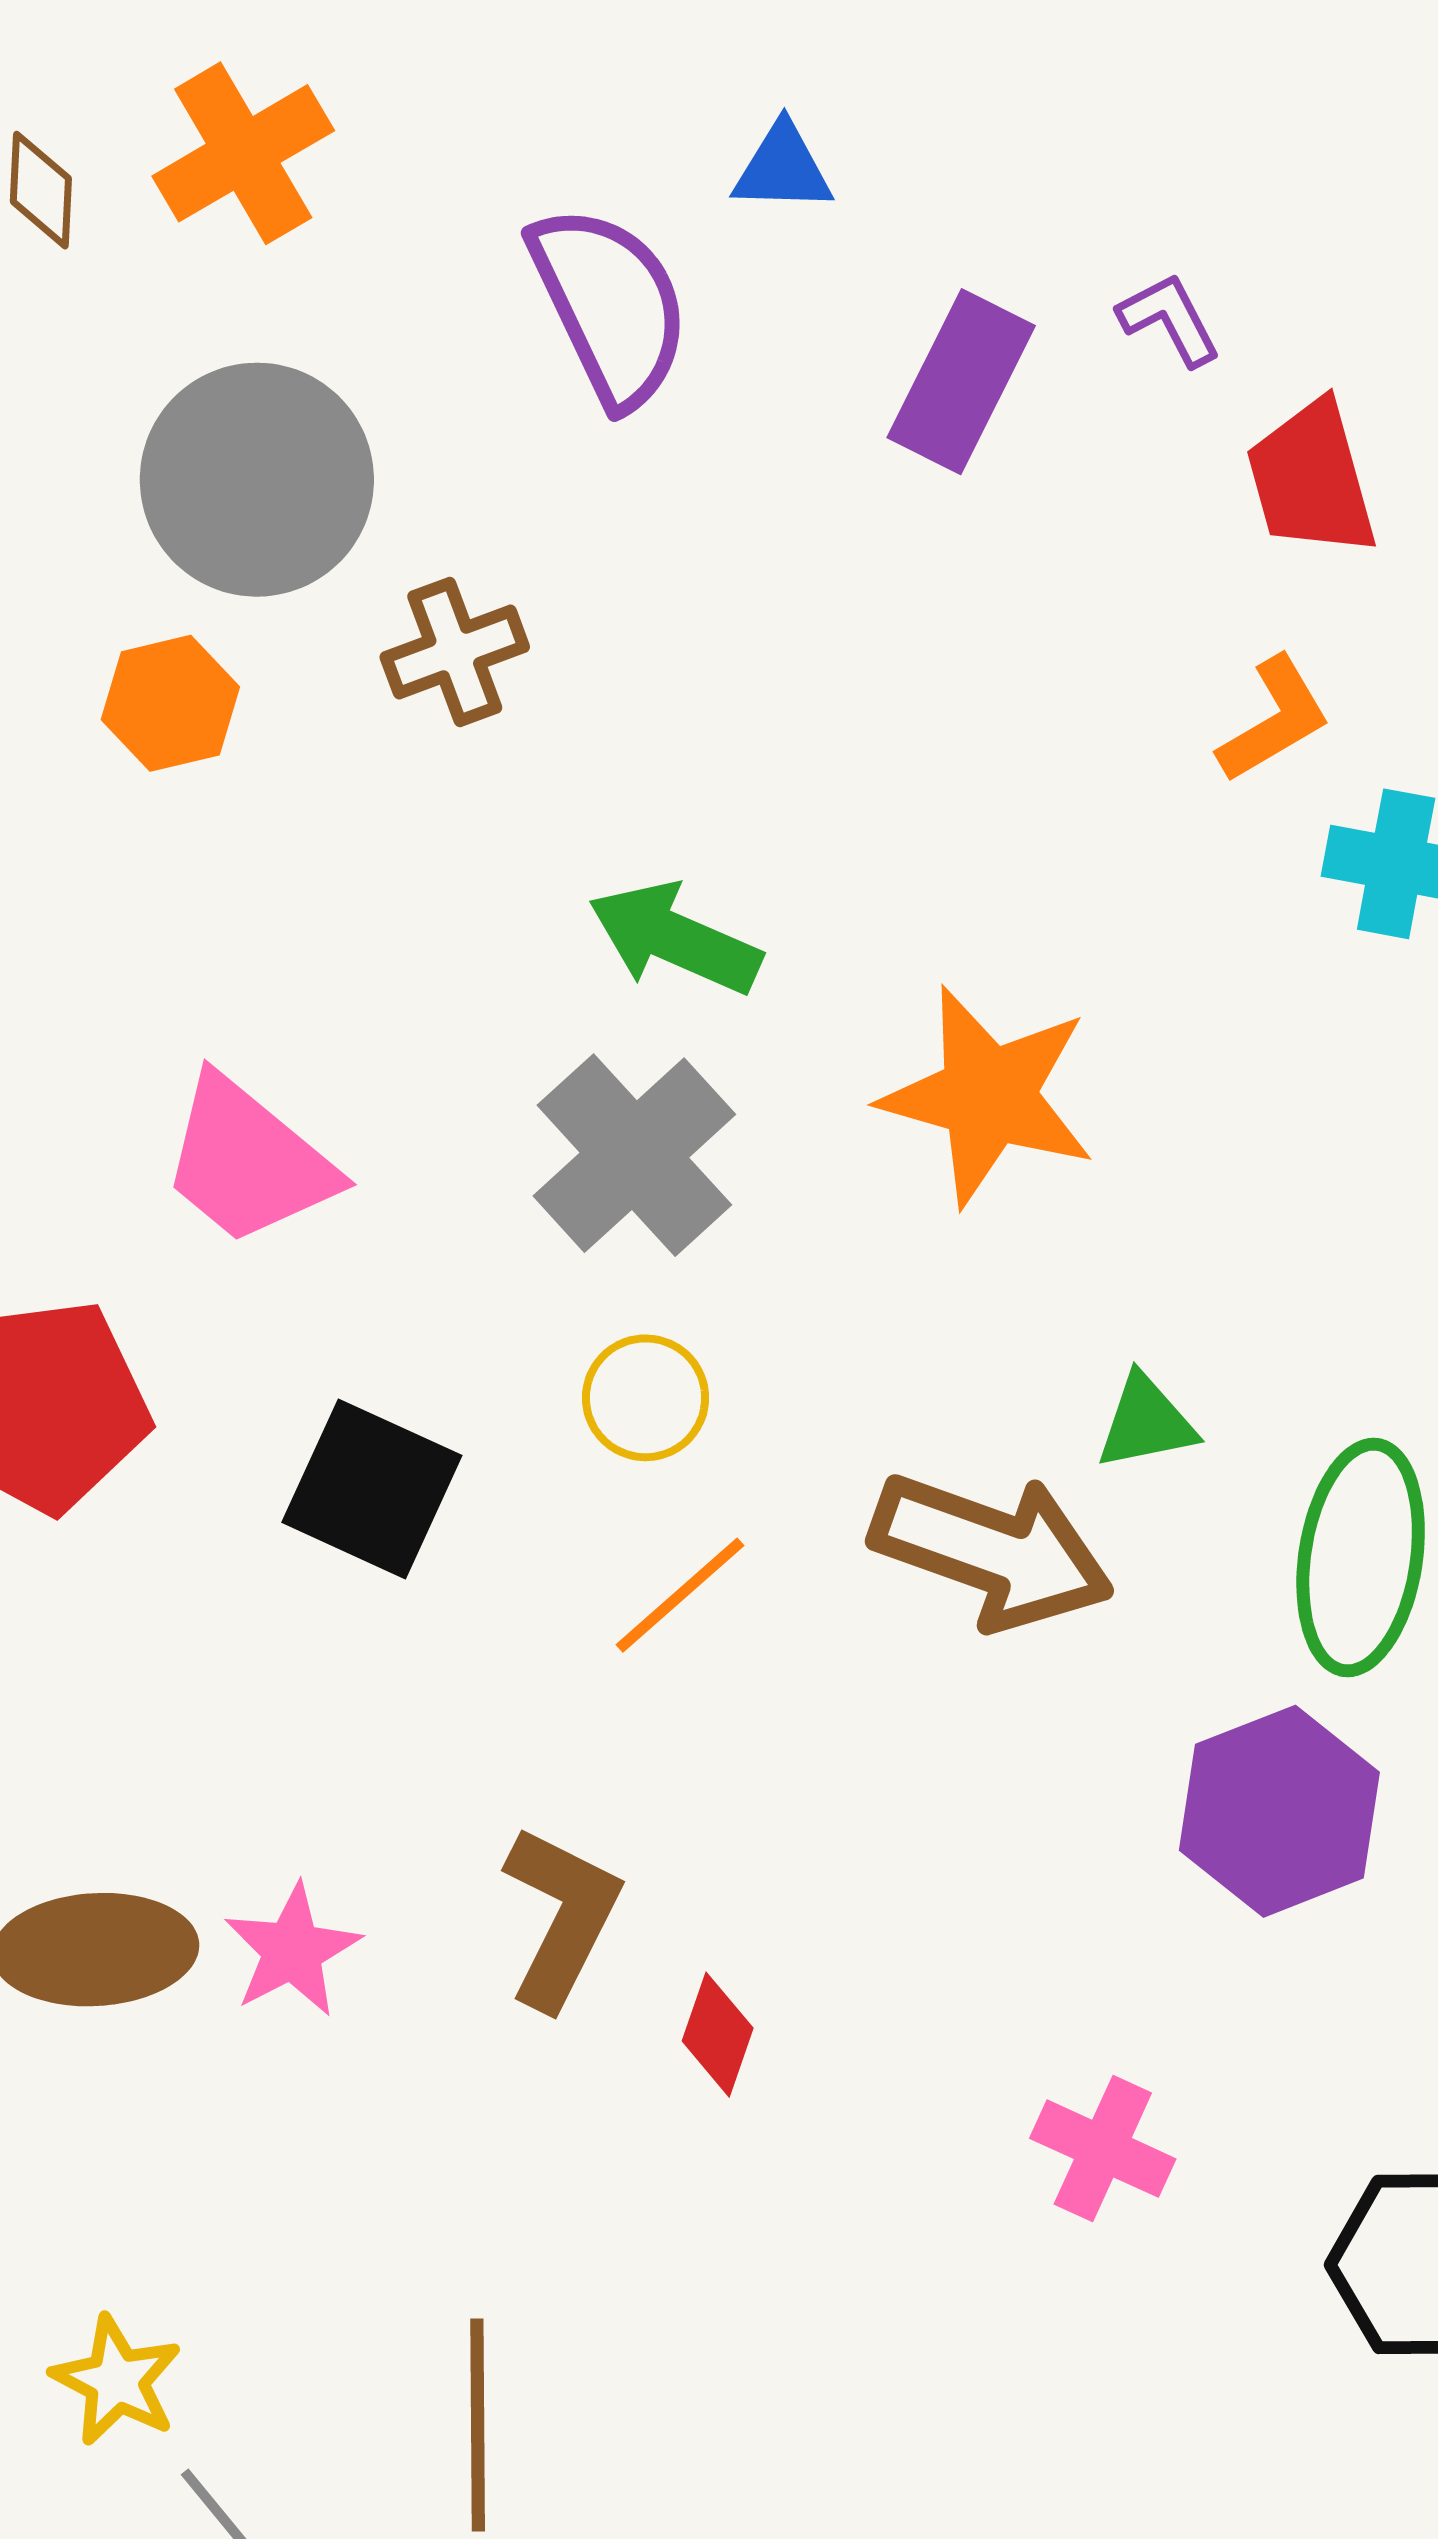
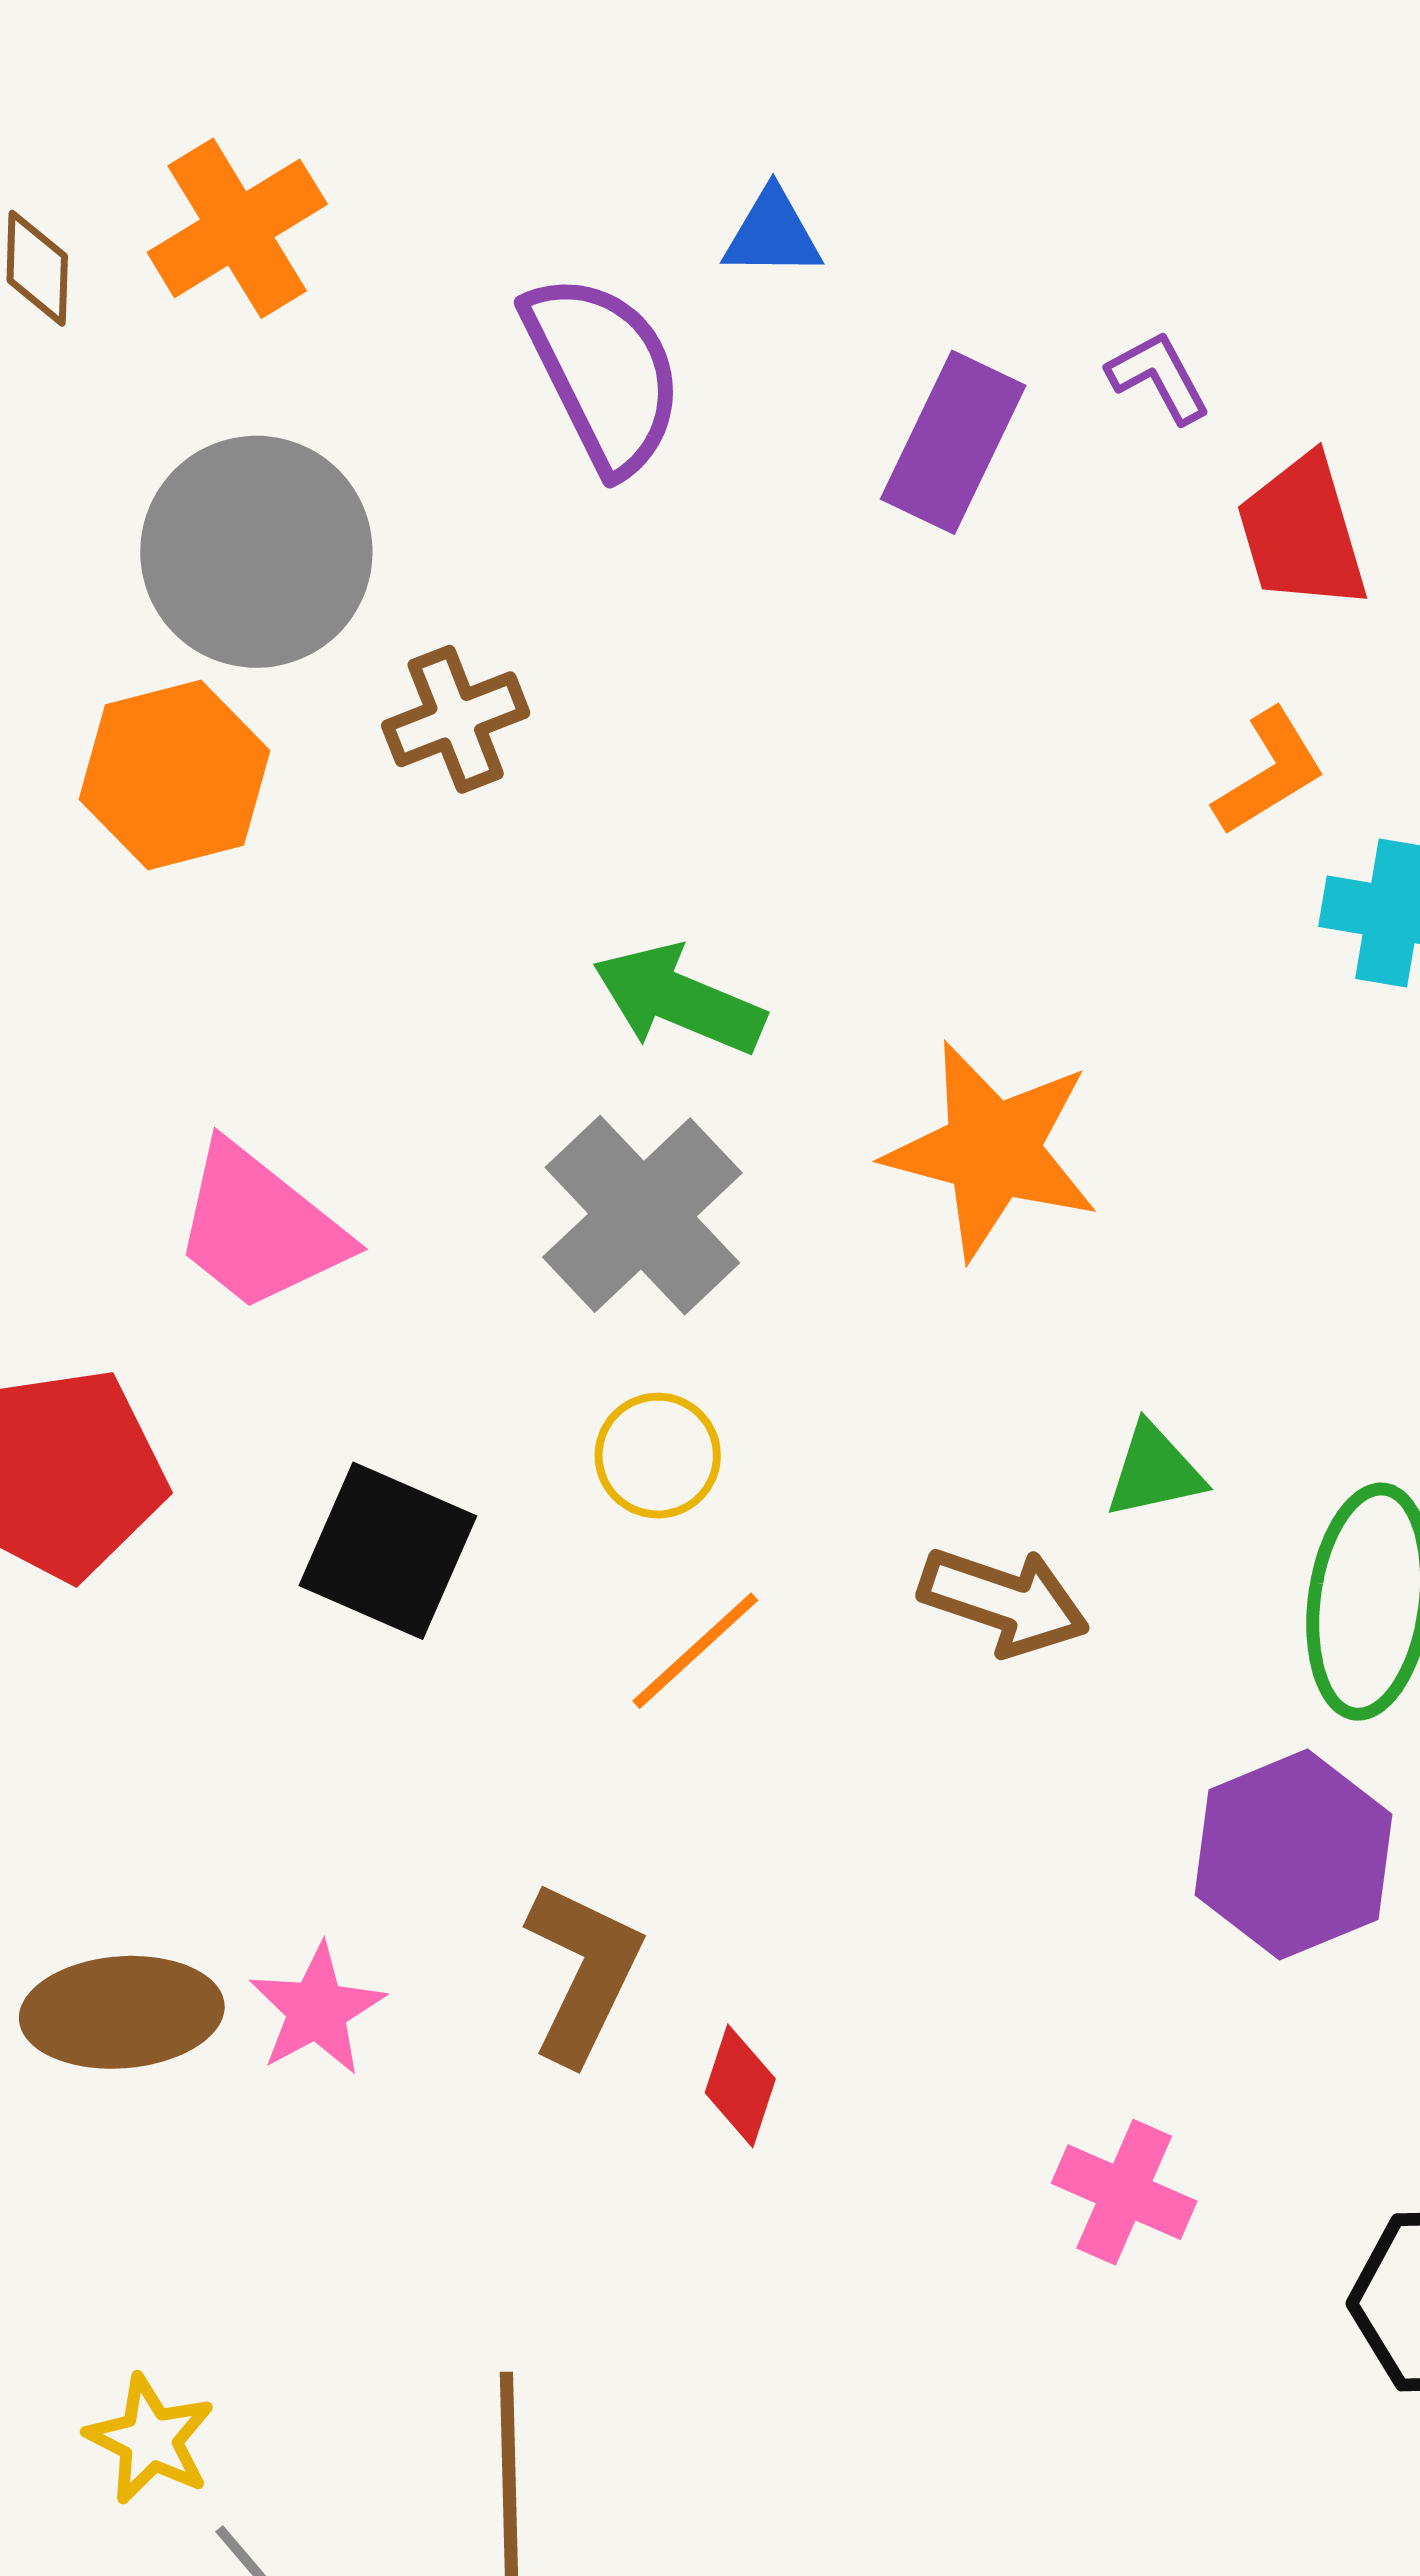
orange hexagon: (170, 703) -> (174, 775), size x1.4
brown arrow: (992, 1551) -> (1004, 1601), size x0.7

